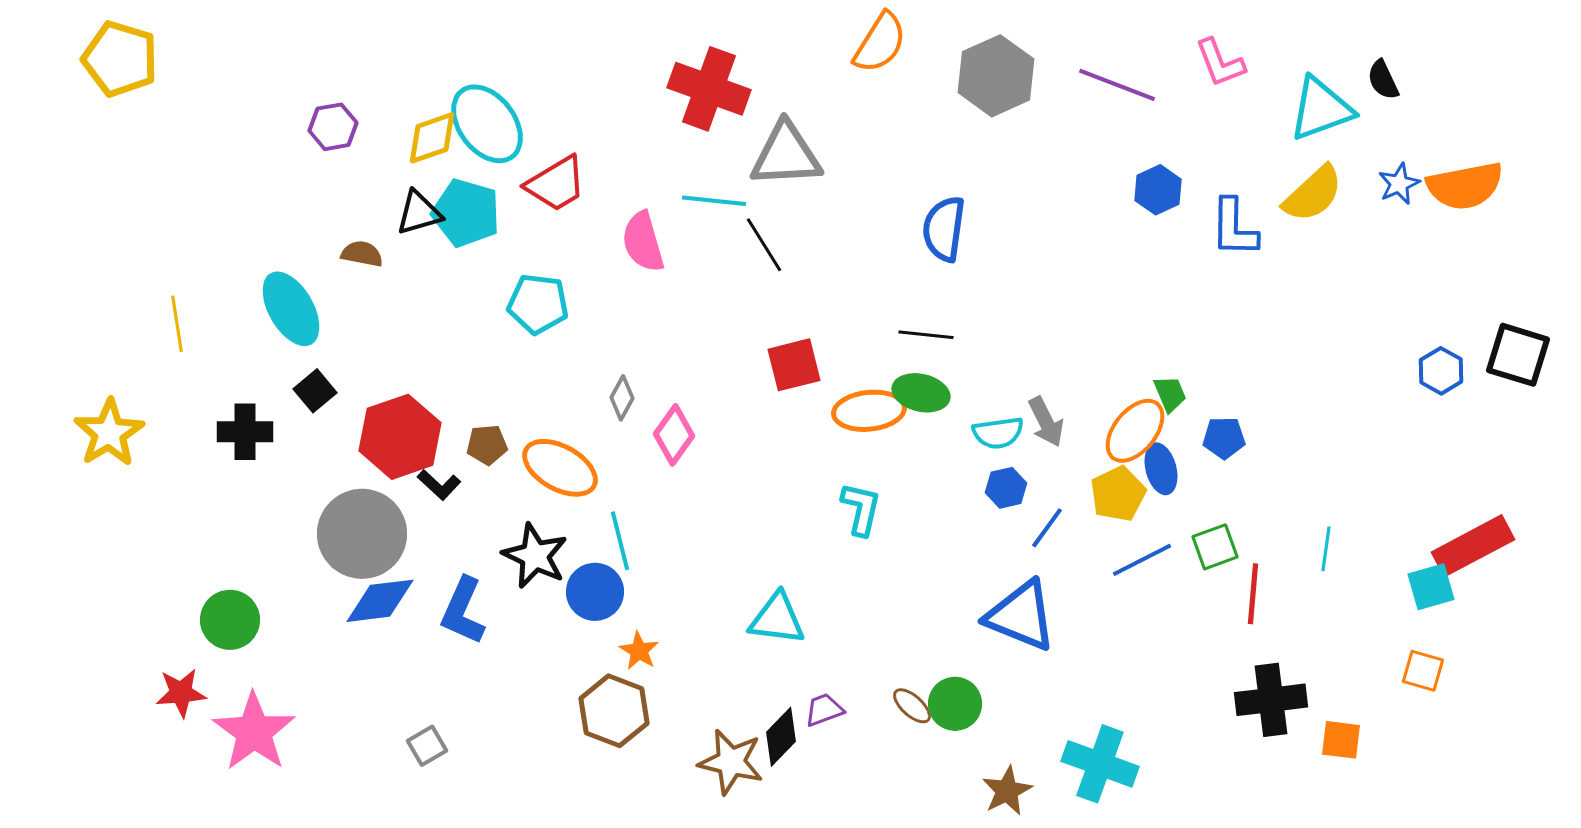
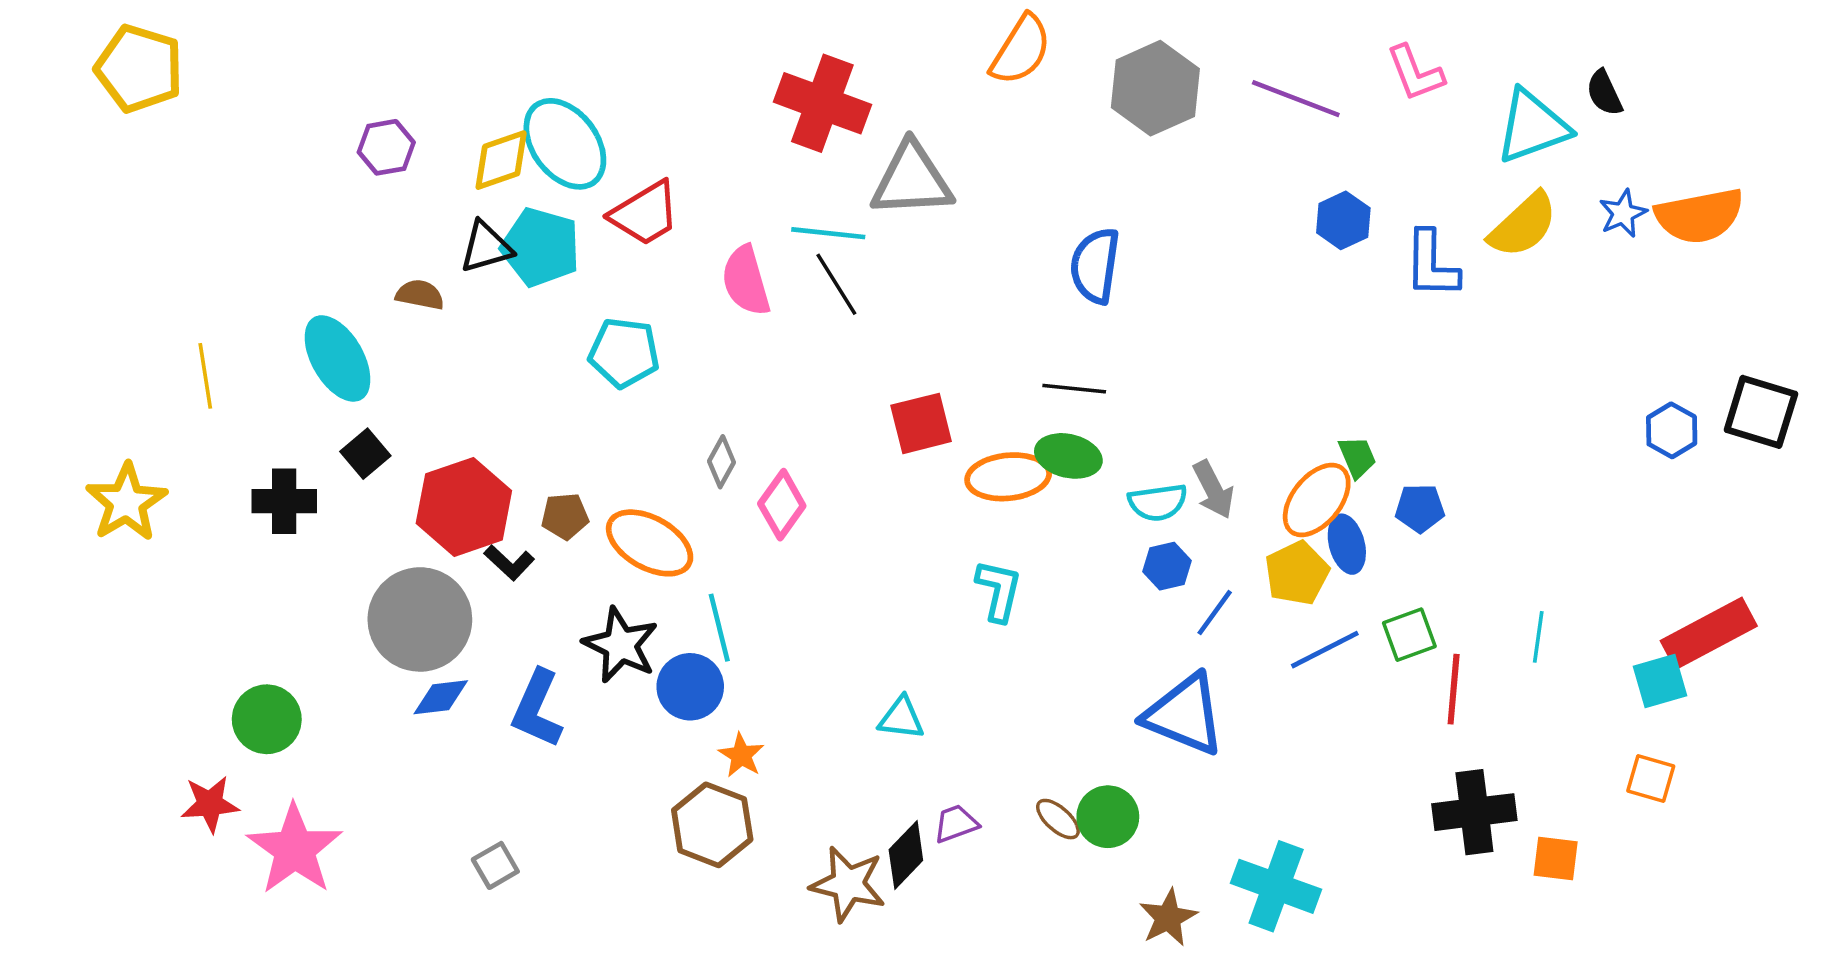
black line: (764, 245) -> (836, 284), moved
blue diamond: (380, 601) -> (441, 697), size x0.7
cyan triangle: (777, 619) -> (901, 718), size x0.7

